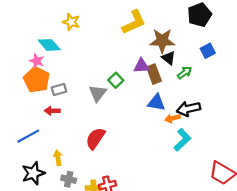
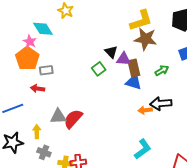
yellow L-shape: (134, 22) -> (141, 20), moved
black triangle: (169, 58) -> (111, 52), moved
gray triangle: (98, 93) -> (58, 116), moved, turned 42
blue triangle: (156, 103) -> (134, 82), moved
cyan L-shape: (182, 140) -> (143, 149), moved

